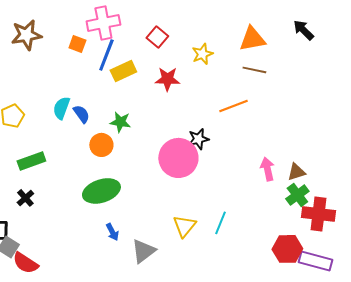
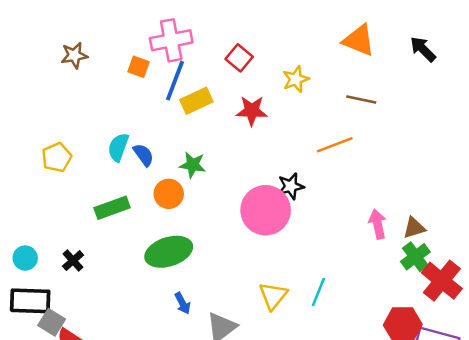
brown star: (26, 35) -> (74, 55), size x0.7
orange triangle: (252, 39) -> (359, 40), moved, turned 32
green rectangle: (31, 161) -> (112, 208), moved
red cross: (318, 214) -> (442, 281), turned 32

